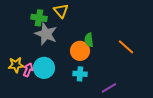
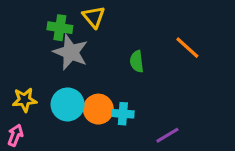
orange line: (126, 47) -> (187, 48), moved
orange circle: (80, 51) -> (98, 109), moved
pink arrow: (28, 70) -> (15, 135), moved

